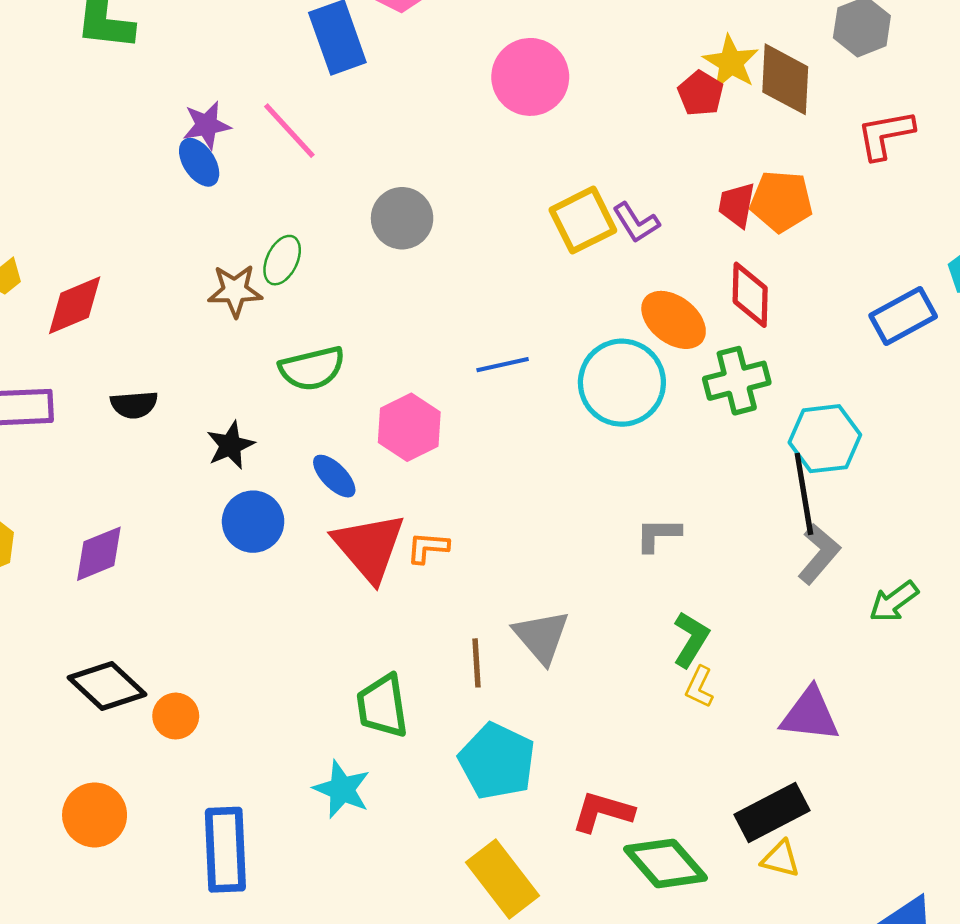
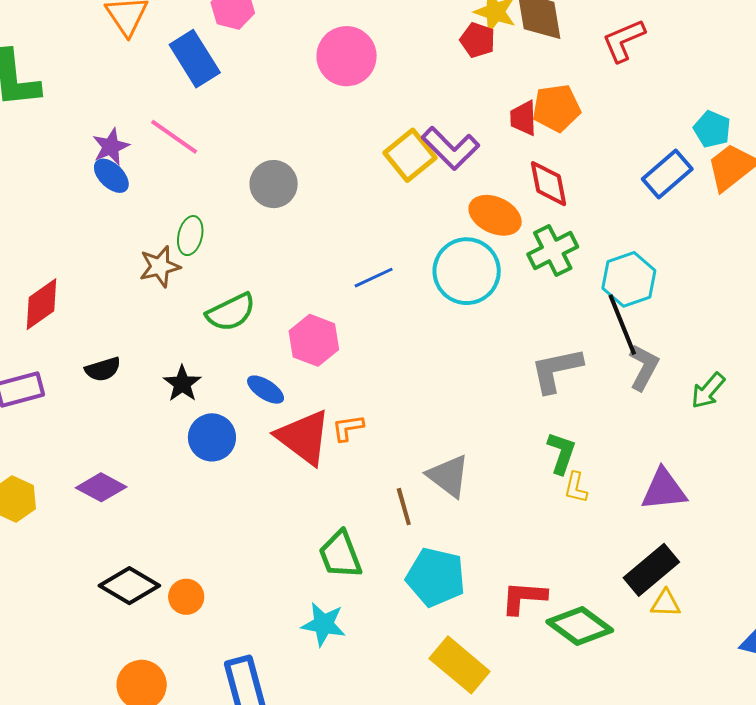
purple L-shape: (636, 223) -> (451, 148), size x1.5
gray L-shape: (658, 535) -> (556, 370), moved, size x1.5
purple diamond: (99, 554) -> (101, 487), turned 63

